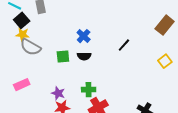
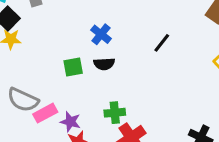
gray semicircle: (31, 47) -> (23, 100), moved
pink rectangle: (22, 85) -> (45, 113), moved

